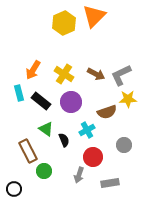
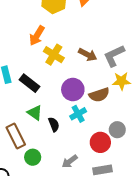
orange arrow: (33, 70) -> (37, 36), moved
purple circle: (71, 102) -> (73, 90), moved
red circle: (93, 157) -> (100, 142), moved
gray arrow: (79, 175) -> (70, 161), turned 35

